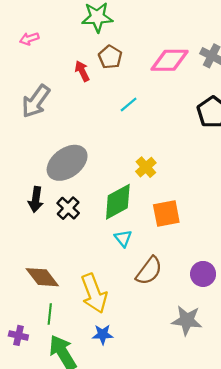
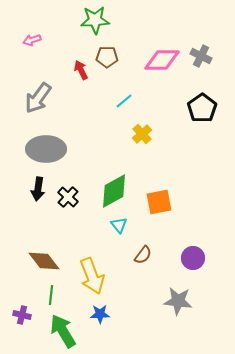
brown pentagon: (110, 57) -> (107, 57), turned -30
gray ellipse: (67, 163) -> (46, 149), moved, turned 36
yellow cross: (146, 167) -> (142, 134), moved
brown semicircle: (149, 271) -> (143, 255), size x0.7

